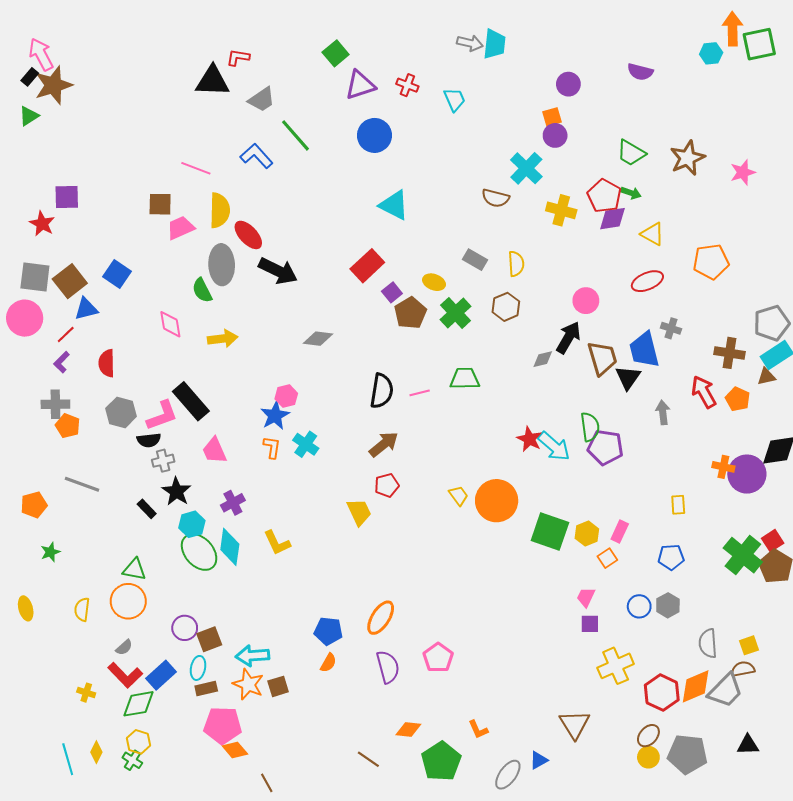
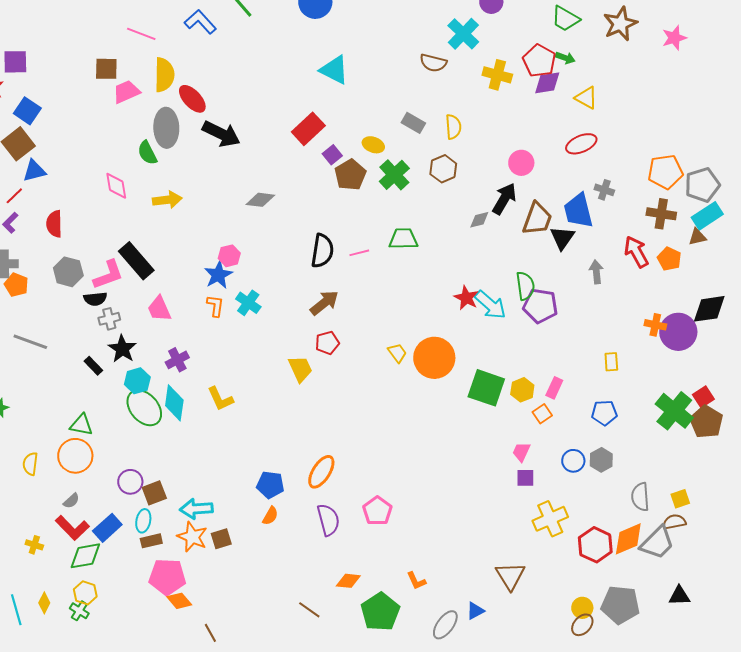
orange pentagon: (711, 262) -> (665, 172), moved
blue square: (117, 274) -> (27, 111), moved
brown trapezoid: (602, 358) -> (537, 219), turned 36
brown ellipse: (648, 736) -> (582, 625), moved

